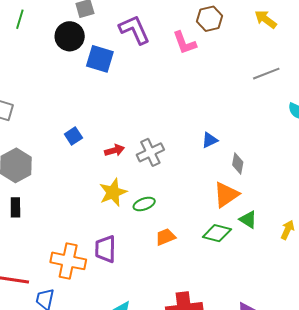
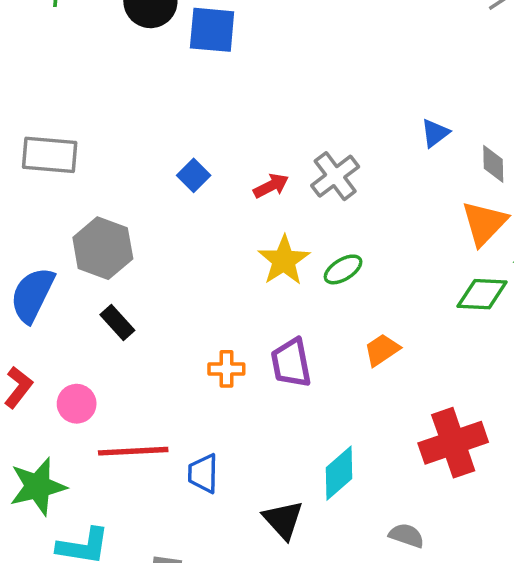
black rectangle: (15, 207) -> (117, 323), turned -30
orange trapezoid: (166, 237) -> (382, 350), moved
orange cross: (68, 261) -> (226, 369), moved, size x0.6

